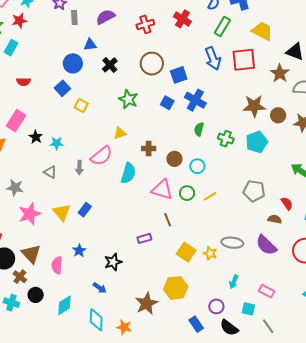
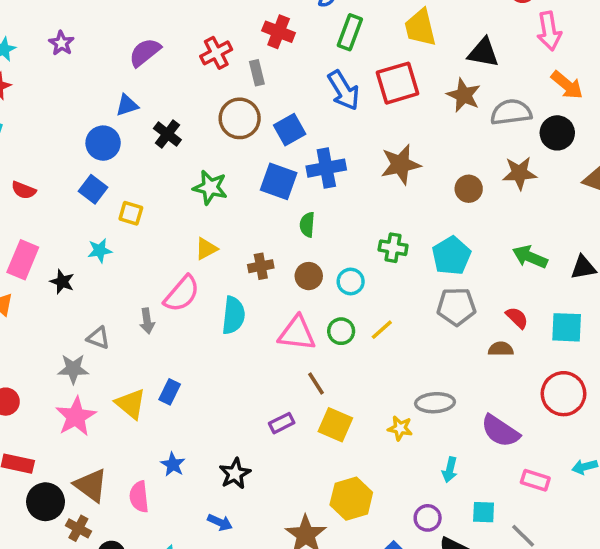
gray rectangle: (74, 17) -> (257, 73), moved
yellow trapezoid: (262, 31) -> (420, 28), turned -120
red semicircle: (24, 82) -> (24, 190), turned 32
blue cross: (195, 100) -> (326, 168), turned -30
blue square: (167, 103) -> (279, 181), size x1.5
brown star: (254, 106) -> (400, 165), moved
brown circle: (278, 115) -> (469, 189), moved
green semicircle: (199, 129) -> (307, 225), moved
green cross: (226, 139) -> (393, 248), moved
cyan pentagon: (257, 142) -> (451, 256), moved
cyan star: (57, 143) -> (100, 250), moved
gray star: (15, 188) -> (73, 369), moved
purple semicircle: (266, 245) -> (500, 431), moved
yellow square: (186, 252) -> (335, 425), moved
pink rectangle: (267, 291) -> (535, 480), moved

